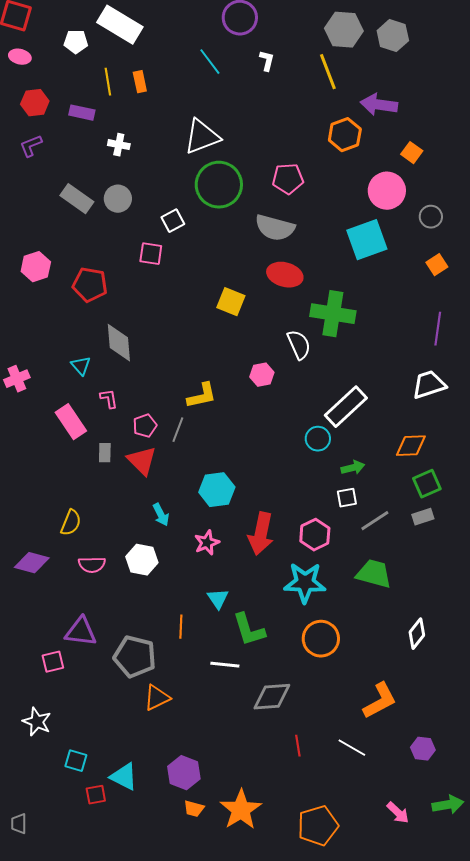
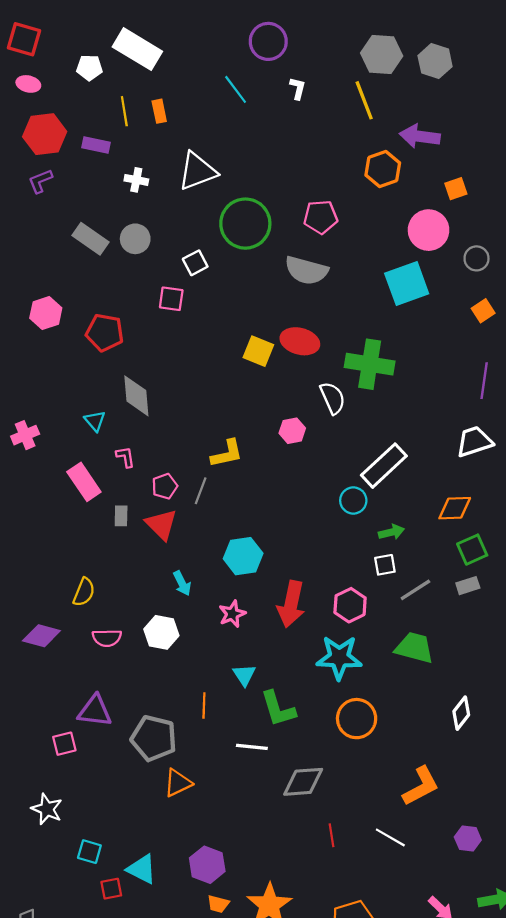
red hexagon: (35, 103) -> (45, 134), size x1.4
white triangle: (202, 137) -> (197, 171), moved
orange square: (412, 153) -> (456, 189), turned 35
red ellipse: (285, 275) -> (300, 341), moved

